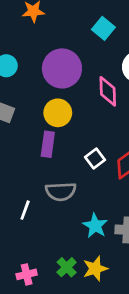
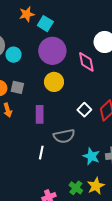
cyan square: (103, 28) -> (45, 24), moved
purple rectangle: (48, 144) -> (40, 114), moved

